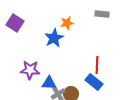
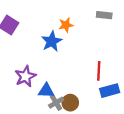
purple star: (30, 70) -> (25, 76), turned -30
blue rectangle: (94, 82) -> (110, 91), moved, turned -54

